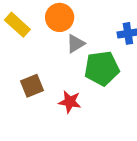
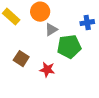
brown square: (32, 86) -> (21, 59), turned -35

